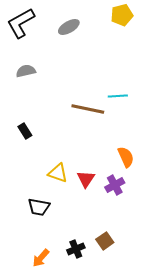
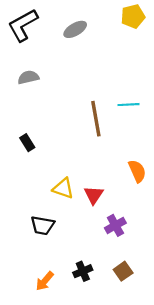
brown line: (88, 109) -> (96, 119), turned 68
purple cross: (115, 185) -> (115, 225), moved
brown square: (105, 241) -> (123, 271), moved

